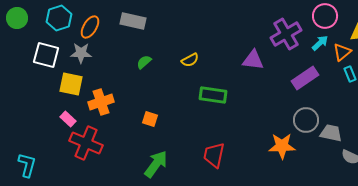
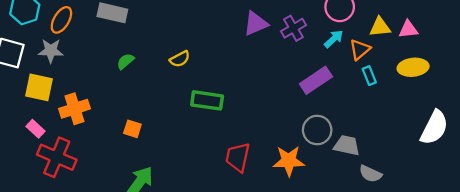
purple cross: (286, 34) -> (293, 28), size x0.7
purple triangle: (253, 60) -> (256, 23), moved, turned -30
red trapezoid: (214, 155) -> (238, 157), moved

